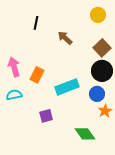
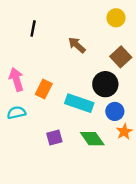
black line: (36, 23) -> (33, 28), moved
black circle: (102, 71) -> (105, 84), moved
cyan rectangle: (67, 87) -> (79, 103), turned 40
green diamond: (85, 134) -> (92, 139), moved

